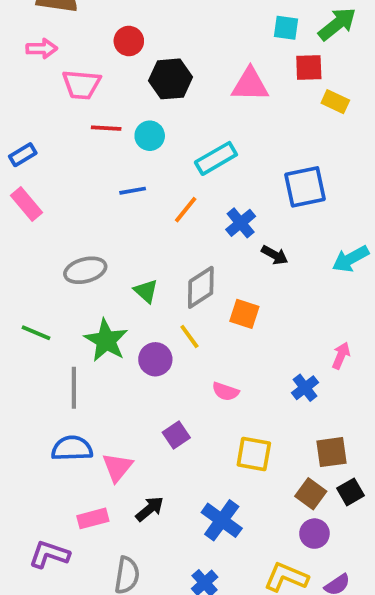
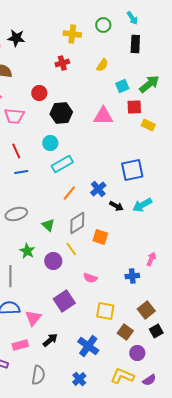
cyan square: (286, 28) -> (122, 86), turned -32
red line: (106, 128) -> (16, 151), moved, turned 63
cyan rectangle: (216, 158) -> (62, 164), moved
blue line: (133, 191) -> (21, 172), moved
orange line: (186, 210) -> (69, 193), moved
cyan arrow: (350, 259) -> (142, 205), moved
green star: (106, 340) -> (27, 251), size x0.7
blue cross: (305, 388) -> (132, 276), turned 32
purple square: (176, 435) -> (64, 301), size x1.5
brown square: (332, 452) -> (146, 310), turned -30
brown square: (311, 494) -> (125, 332), moved

